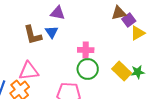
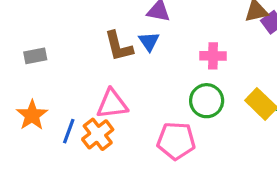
pink cross: (86, 50) -> (213, 56), moved

